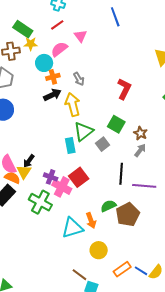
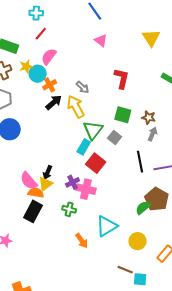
pink triangle: (80, 36) -> (101, 40), moved
yellow star: (31, 44) -> (26, 67), moved
gray arrow: (79, 79) -> (83, 87), moved
cyan rectangle: (70, 145) -> (84, 147), turned 56
yellow triangle: (24, 172) -> (45, 184), turned 35
purple cross: (51, 177) -> (73, 182), turned -32
red square: (79, 177) -> (96, 163), moved
green cross: (40, 202) -> (69, 209), size x0.6
green semicircle: (108, 206) -> (143, 208), moved
orange arrow: (91, 220) -> (82, 241), moved

